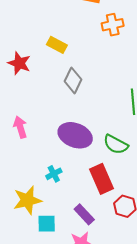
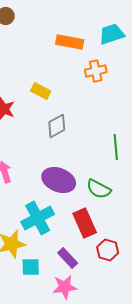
gray diamond: (73, 80) -> (57, 126), turned 35
cyan cross: (54, 174) -> (38, 218), size x2.0

